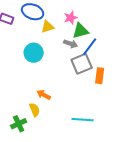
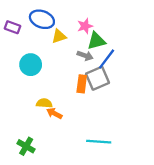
cyan circle: (34, 53) -> (31, 65), moved
orange rectangle: (100, 76) -> (82, 84), moved
yellow semicircle: (35, 110) -> (44, 103), moved, turned -64
green cross: (19, 124) -> (26, 146), turned -35

